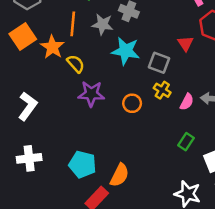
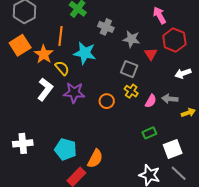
gray star: (103, 24) -> (131, 39), moved
cyan star: (126, 51) -> (85, 53), moved
white L-shape: (28, 106) -> (45, 89), moved
green rectangle: (186, 142) -> (149, 133), turned 32

